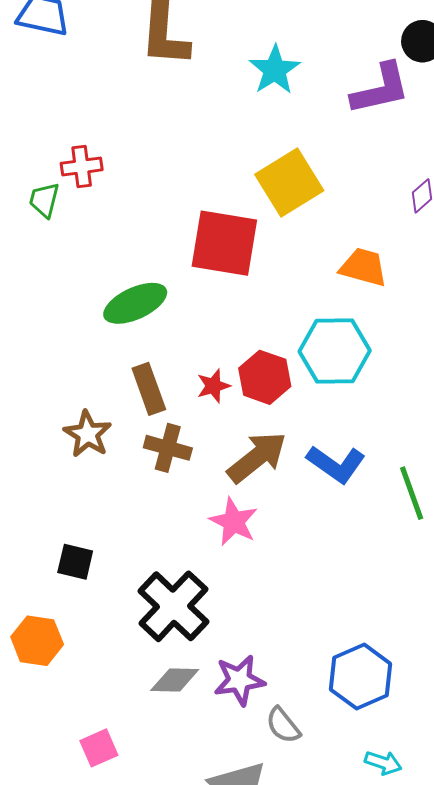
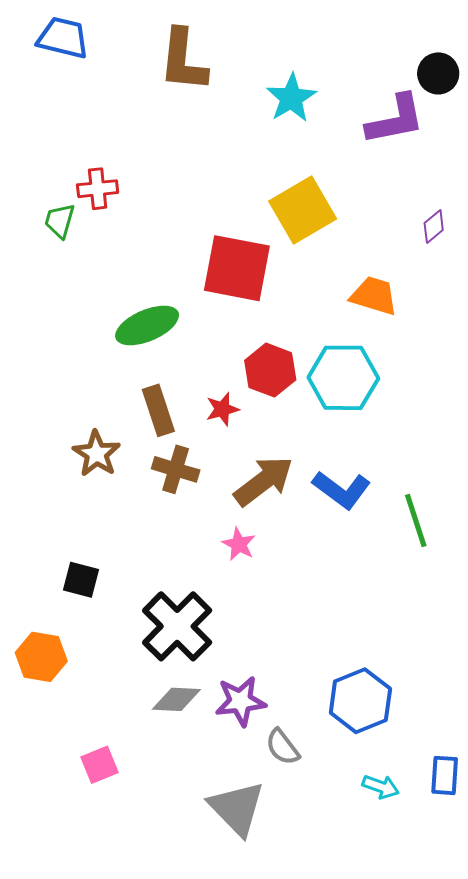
red hexagon: (265, 377) -> (270, 370), moved
pink star: (234, 522) -> (239, 544), size x0.7

